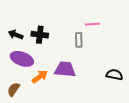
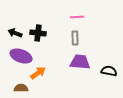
pink line: (92, 24) -> (77, 17), moved
purple trapezoid: (65, 69) -> (80, 62), moved
brown semicircle: (14, 89) -> (21, 88), moved, turned 56

